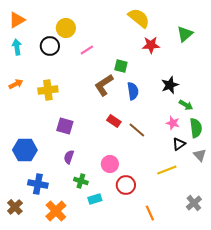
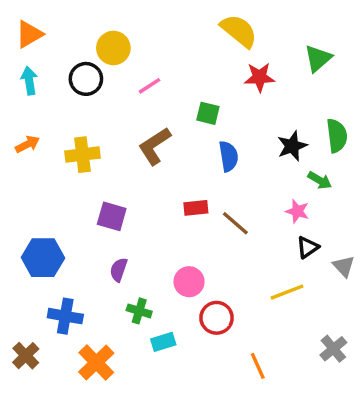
brown L-shape: (104, 85) -> (155, 146), moved
red rectangle: (114, 121) -> (196, 208), turned -40
green semicircle: (196, 128) -> (337, 136), moved

